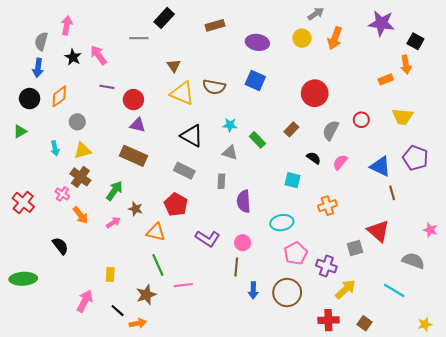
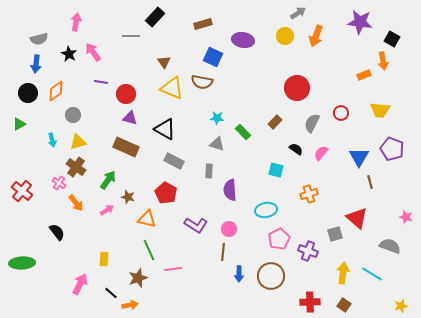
pink arrow: (67, 25) -> (76, 22), moved
gray semicircle: (41, 41) -> (39, 39), turned -120
blue square: (255, 81) -> (213, 57), moved
black triangle: (192, 136) -> (165, 129), moved
blue triangle: (380, 166) -> (359, 157), turned 35
yellow arrow: (345, 289) -> (343, 273), moved, turned -40

